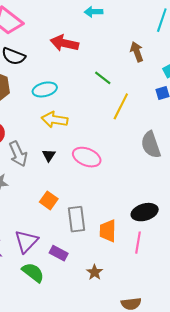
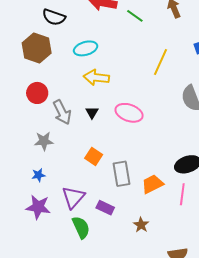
green line: (103, 78) -> (135, 16), moved
orange trapezoid: (108, 231) -> (152, 184), turned 65
green semicircle: (33, 272) -> (81, 227), turned 30

